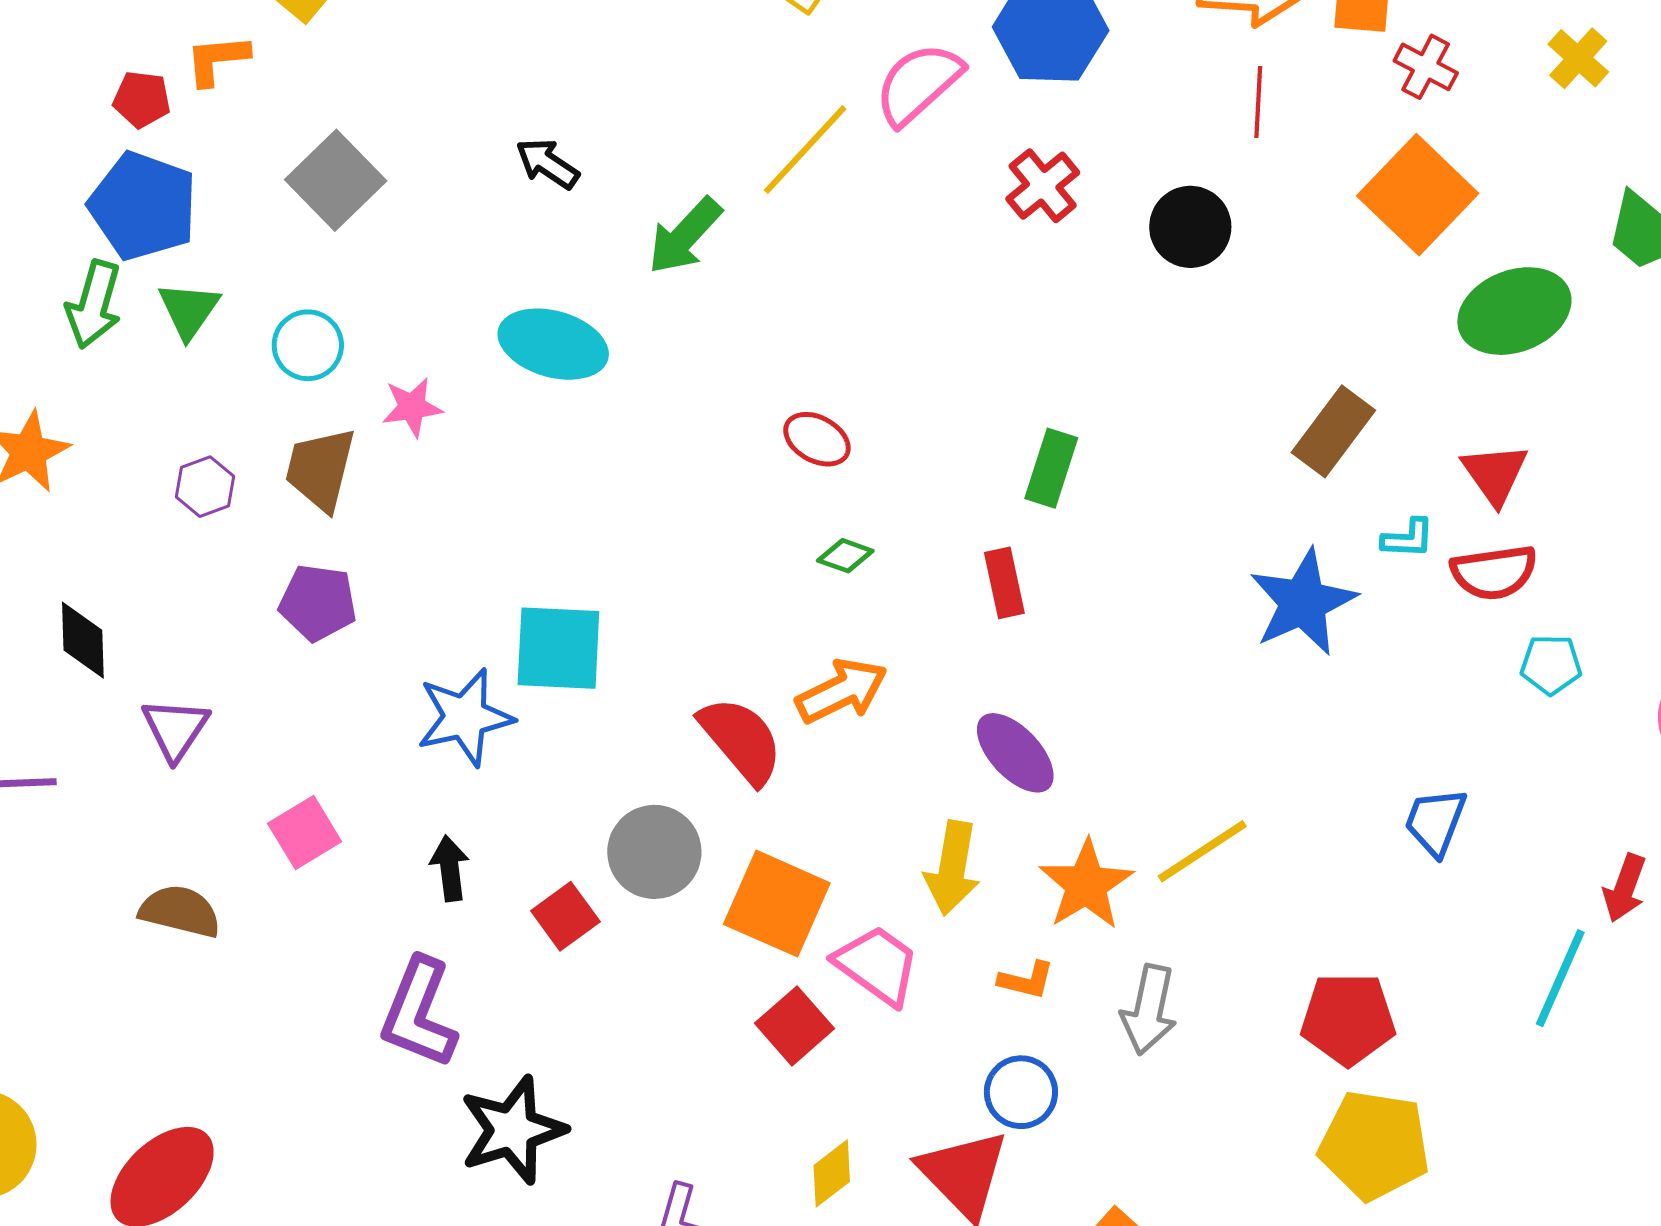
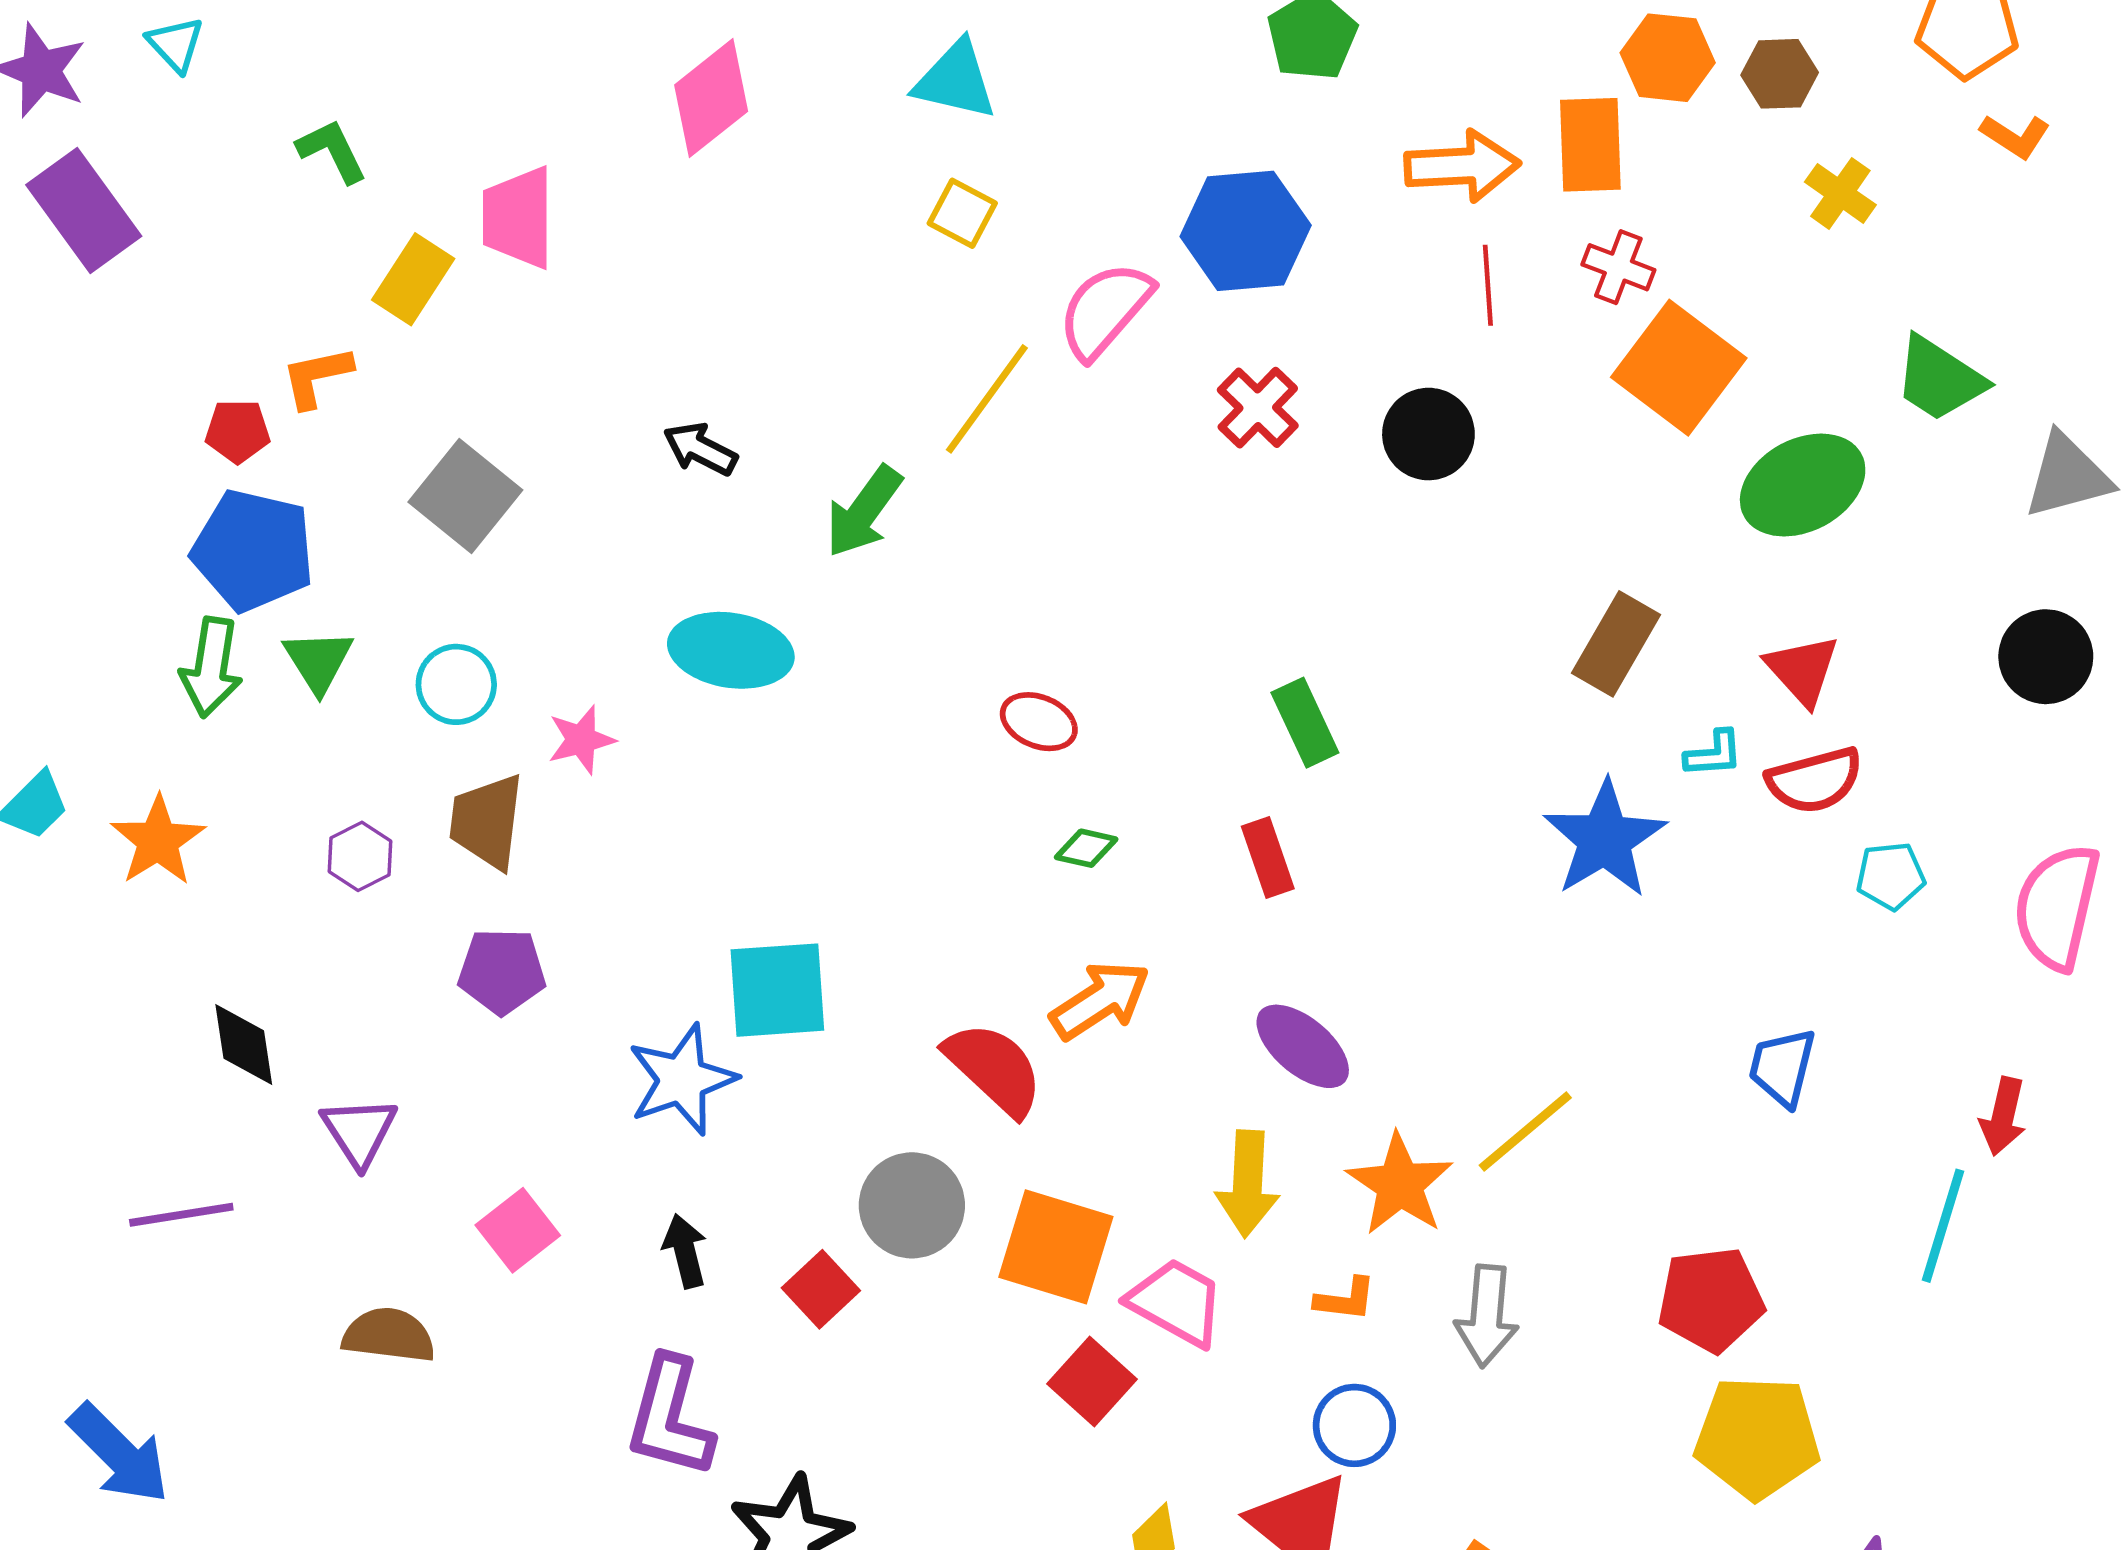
red cross: (1426, 67) -> (1618, 267), moved
green rectangle: (1051, 468) -> (1305, 723), turned -36

